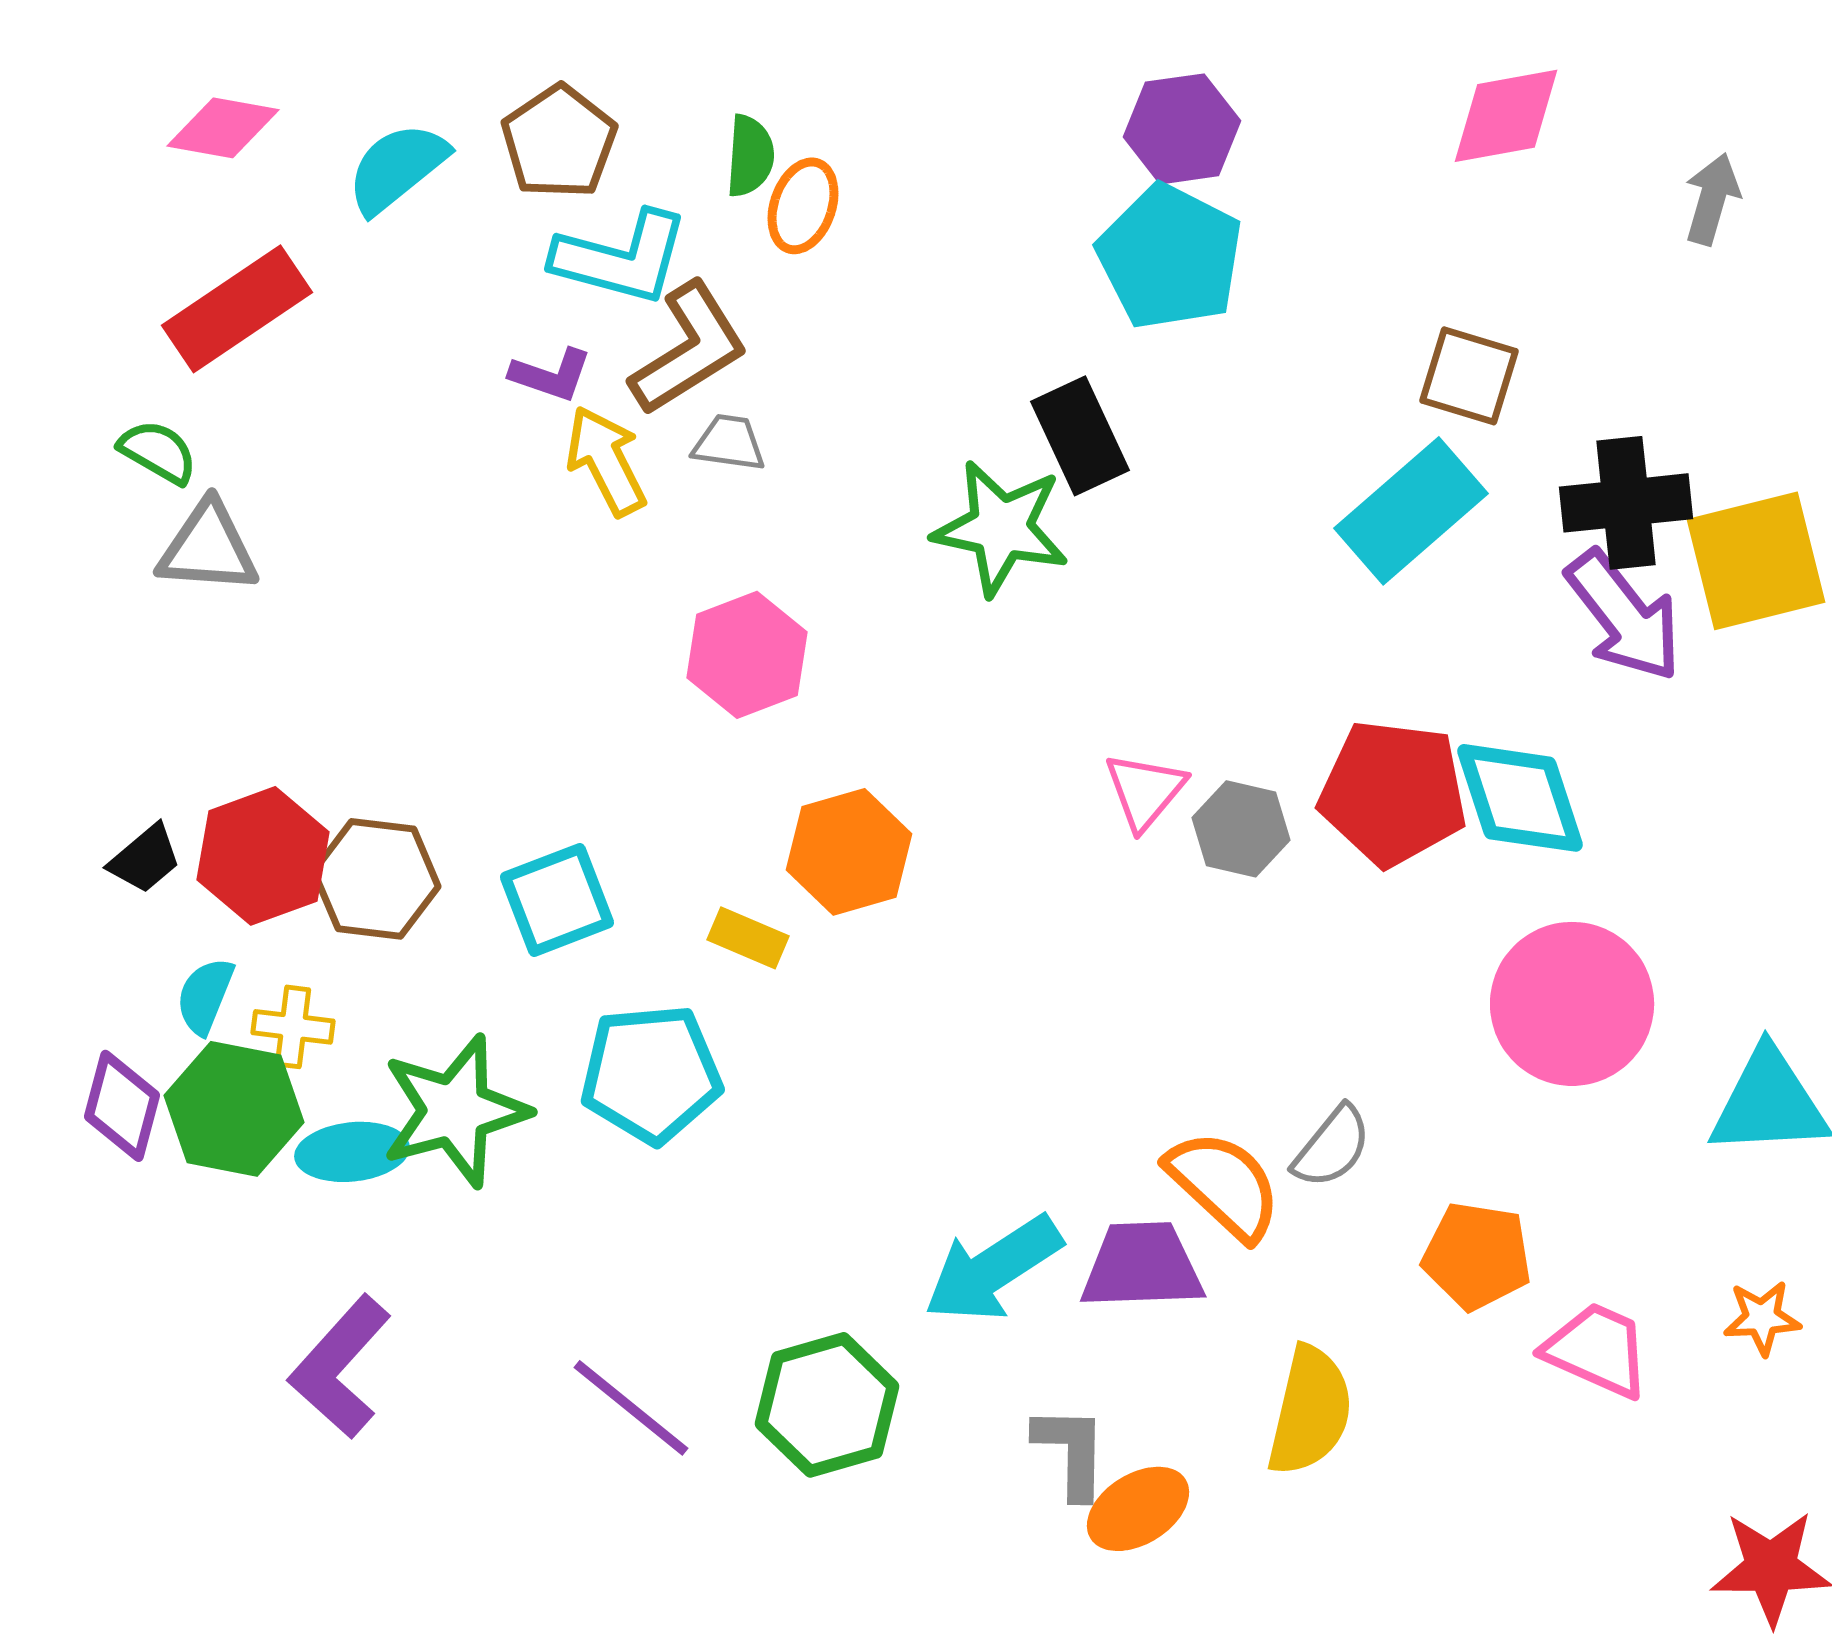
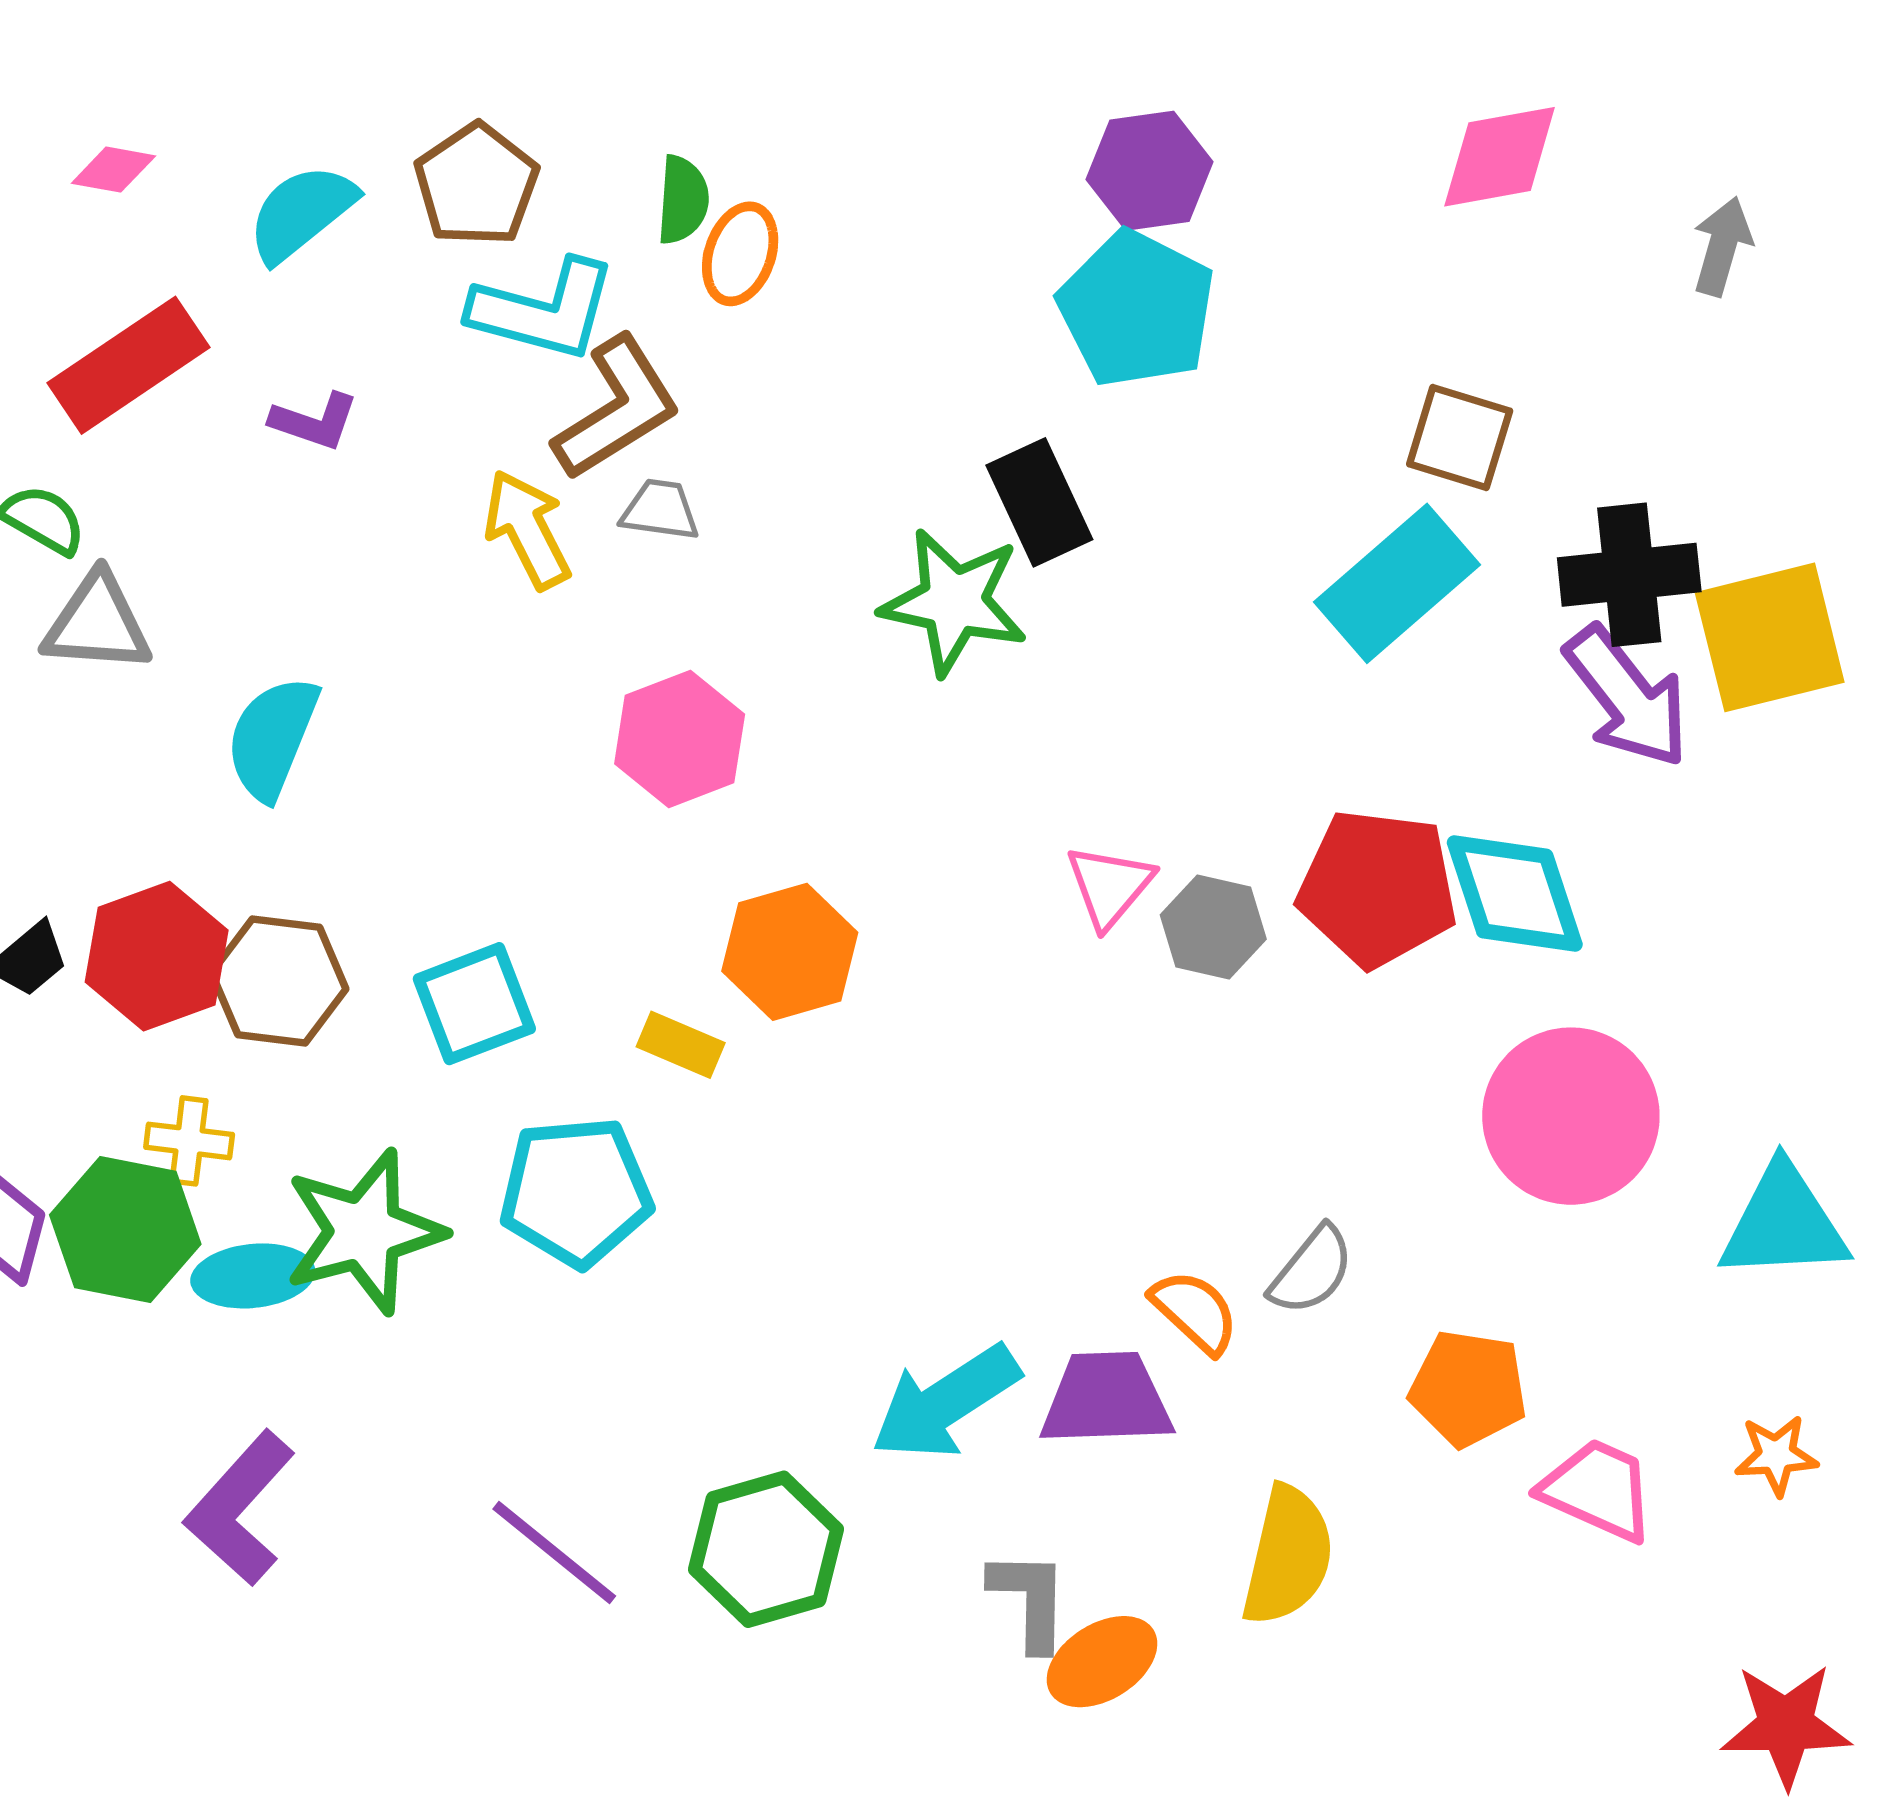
pink diamond: (223, 128) -> (113, 170), size x0.7
purple L-shape: (551, 375) -> (314, 421), moved
cyan semicircle: (205, 996) -> (272, 738), moved, size x1.5
orange semicircle: (1224, 1185) -> (1195, 1312), size x0.7

